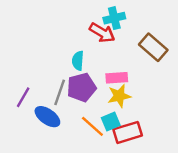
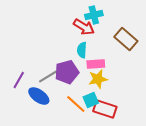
cyan semicircle: (78, 61) -> (82, 50), moved
gray line: (60, 92) -> (49, 76), turned 40
red rectangle: (128, 132) -> (105, 109), turned 35

